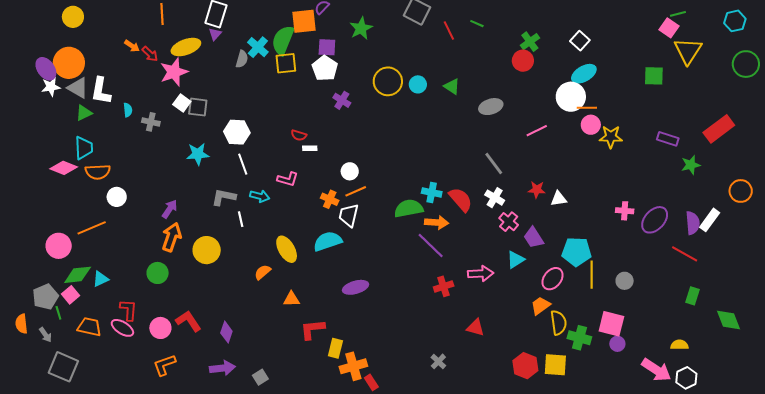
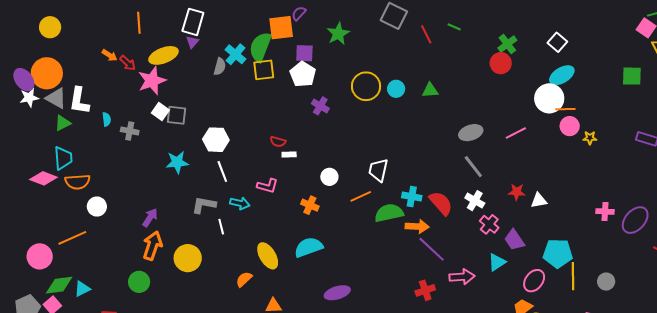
green triangle: (452, 86) -> (430, 90), turned -36
gray ellipse: (491, 107) -> (471, 133), moved
yellow star: (611, 137) -> (590, 138), size x0.6
orange line: (356, 191) -> (361, 196), moved
white trapezoid: (349, 215) -> (378, 170), moved
purple line: (431, 245) -> (432, 249), moved

